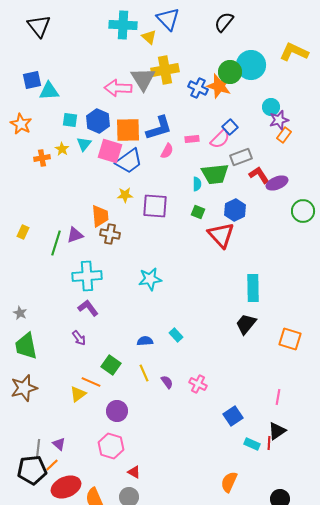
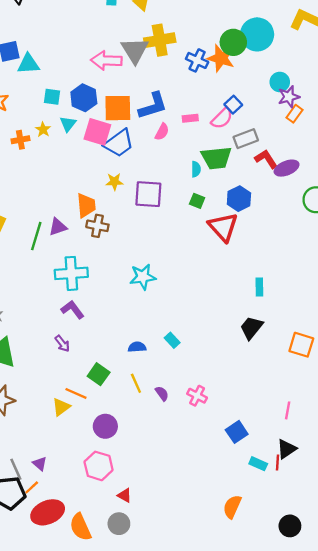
cyan rectangle: (253, 288) -> (259, 287), size x0.6
gray line: (38, 449) -> (16, 469), turned -30

